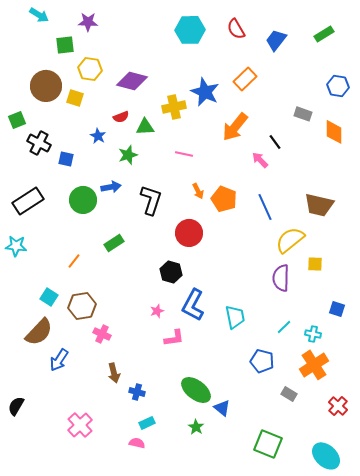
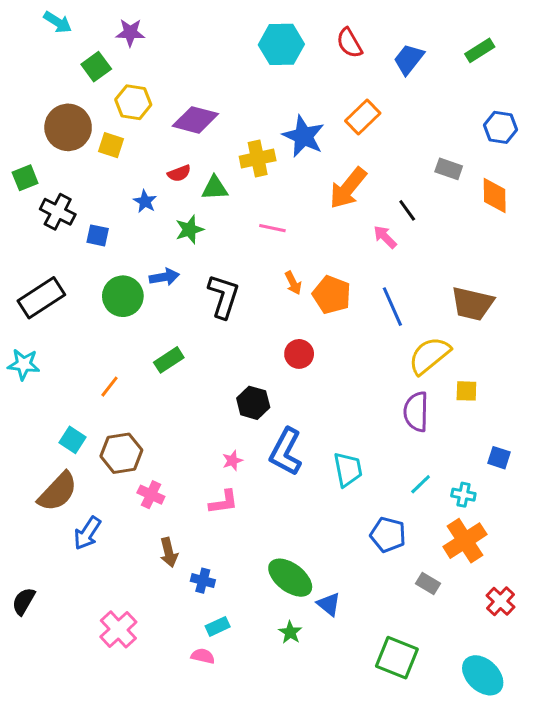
green square: (65, 45) -> (96, 67), turned -30
red circle: (189, 233) -> (299, 354), moved, size x0.7
pink L-shape: (174, 338) -> (224, 502), moved

